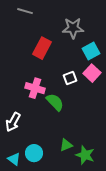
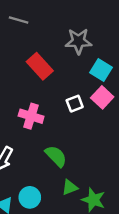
red rectangle: (42, 48) -> (40, 66), turned -70
cyan square: (91, 51) -> (101, 70), turned -30
green semicircle: (55, 102) -> (56, 156), moved

